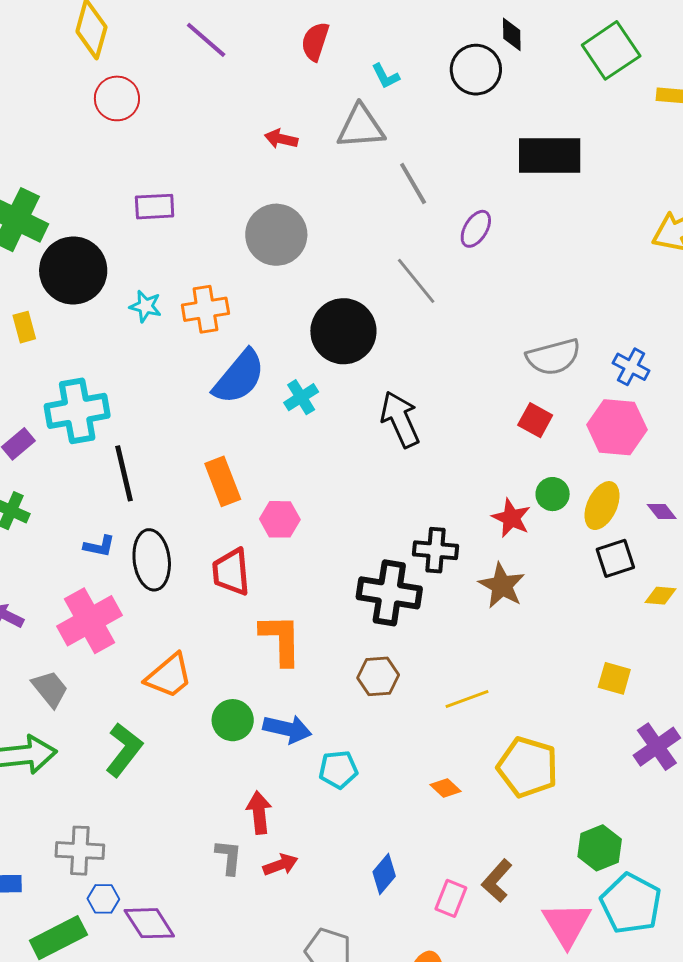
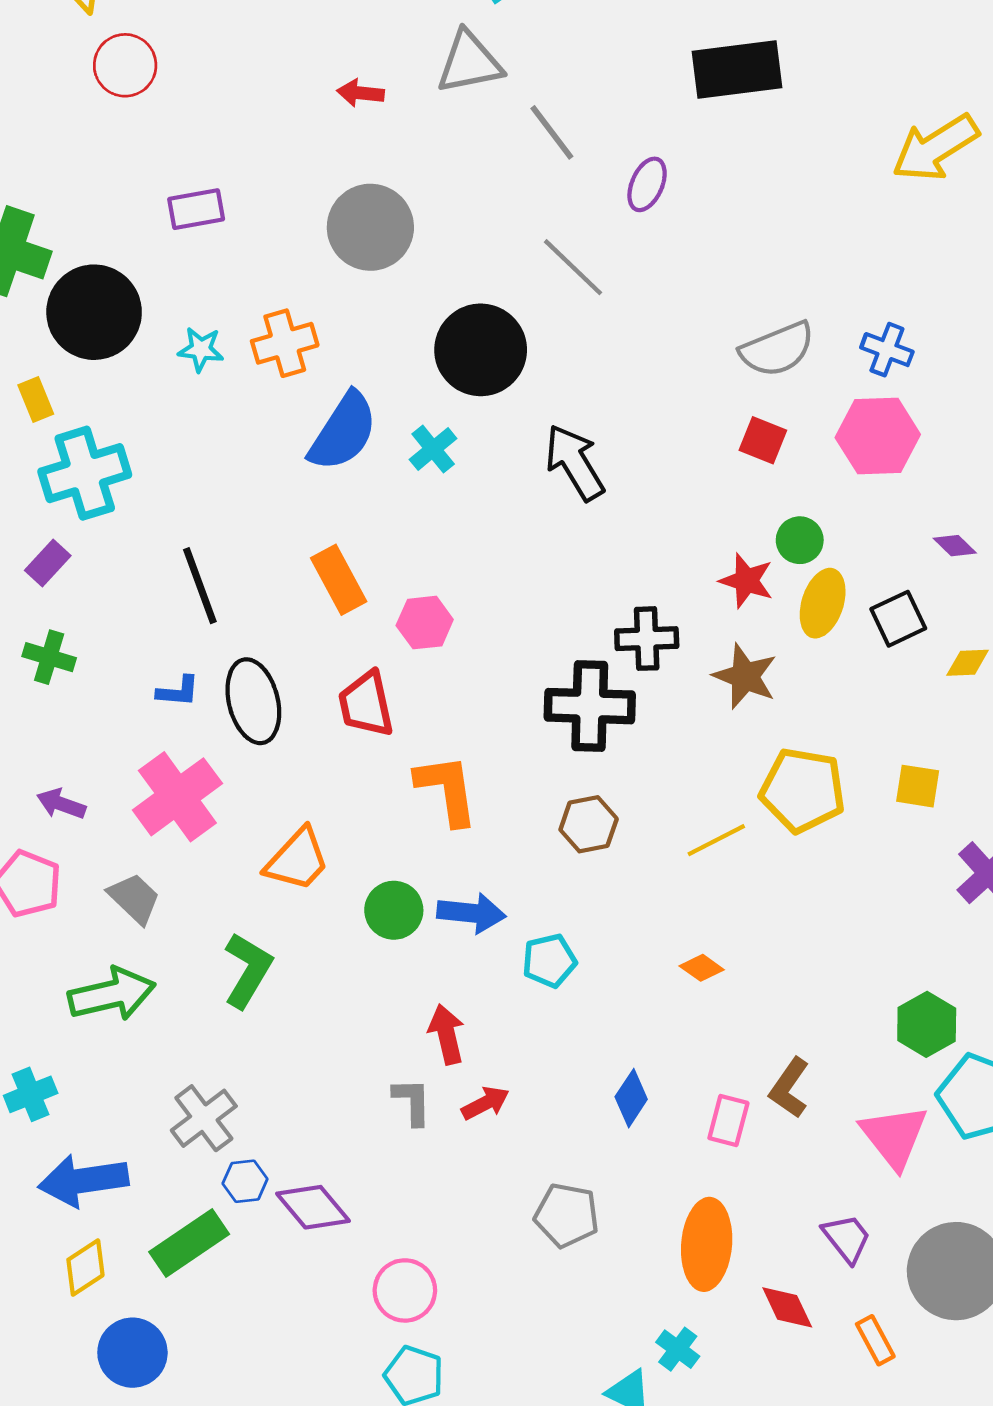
cyan cross: (77, 411) -> (85, 473), moved
yellow ellipse: (602, 506) -> (823, 603), moved
yellow pentagon: (528, 767) -> (803, 790), moved
gray cross: (80, 851) -> (204, 1118), turned -33

